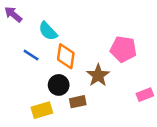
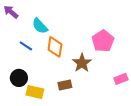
pink pentagon: (123, 49) -> (103, 41), turned 30
black circle: (59, 85) -> (19, 78), moved
yellow rectangle: (42, 110) -> (35, 92), turned 30

